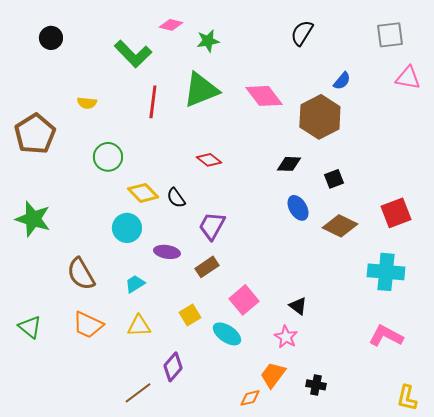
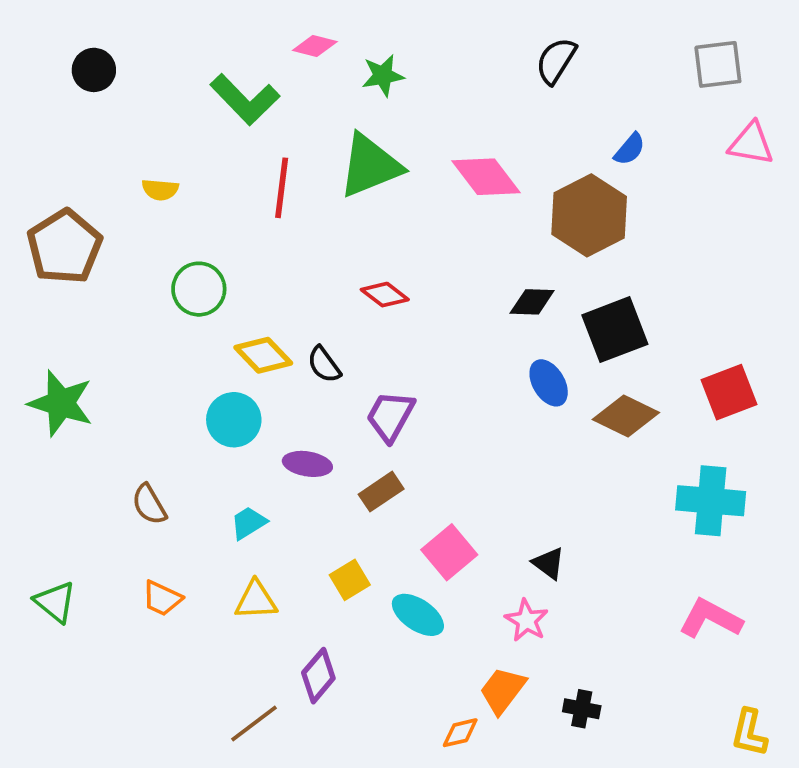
black square: (334, 179) -> (615, 330), size x1.8
brown semicircle: (81, 274) -> (149, 504), size x0.7
orange trapezoid: (88, 325) -> (162, 598), size x0.7

